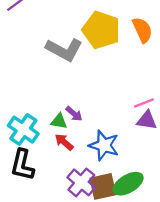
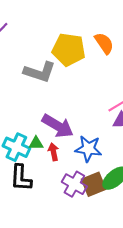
purple arrow: (74, 114) -> (58, 126), size x2.0
green triangle: (59, 121) -> (36, 143), moved
red arrow: (64, 142) -> (53, 152), turned 48

